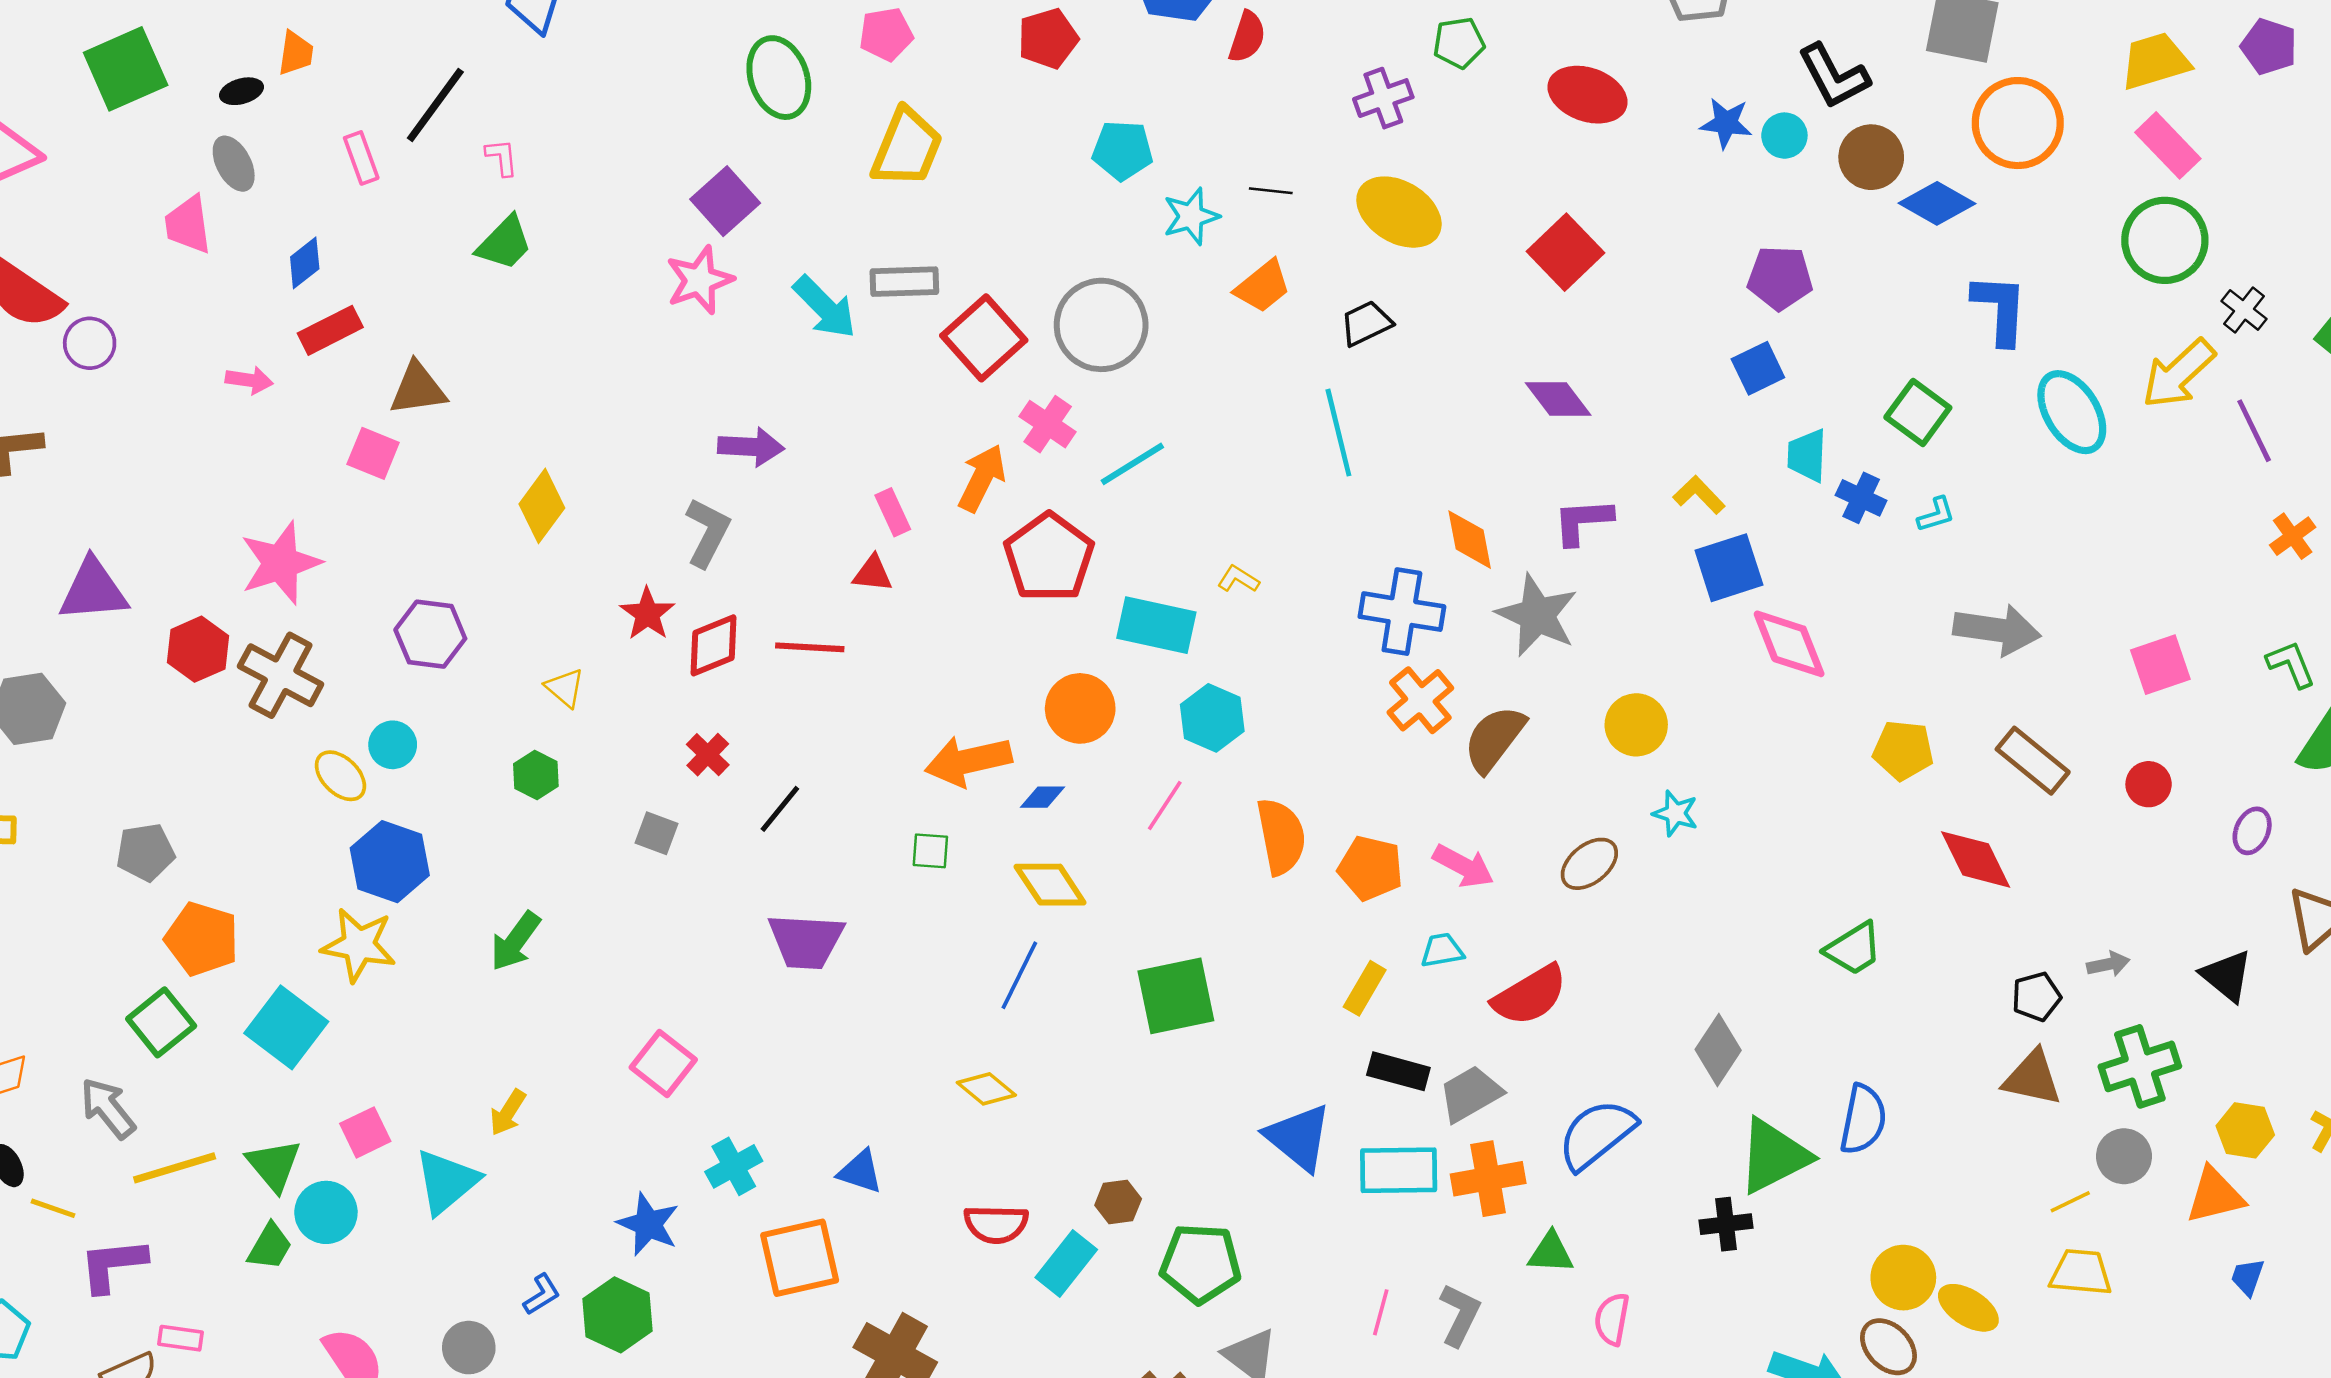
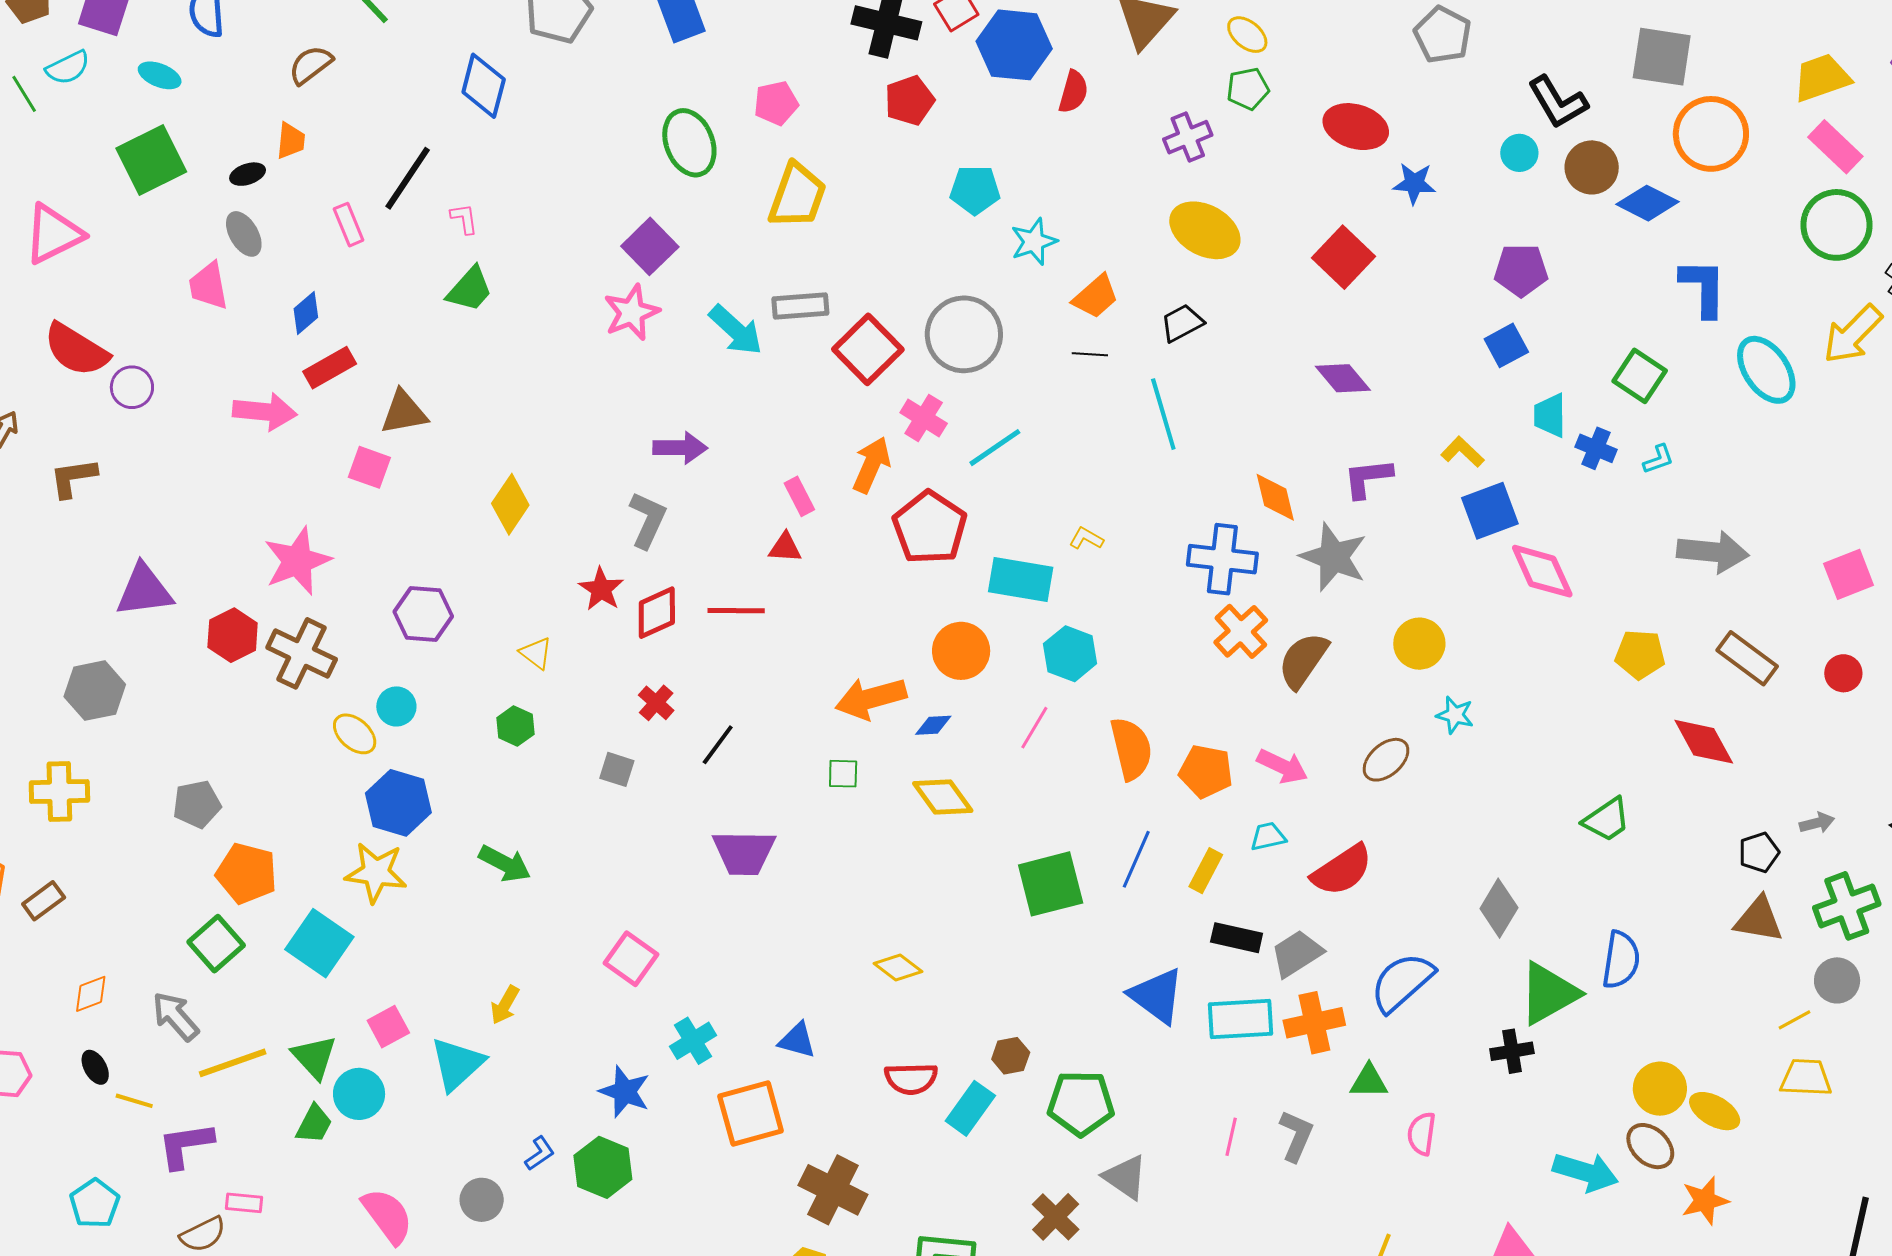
blue star: (1726, 123) -> (1414, 183), moved
black line: (1271, 191) -> (1090, 354), moved
pink arrow: (249, 380) -> (265, 412), size x1.6
green arrow: (515, 941) -> (505, 864), turned -96
blue line: (1019, 975) -> (1136, 859), moved

